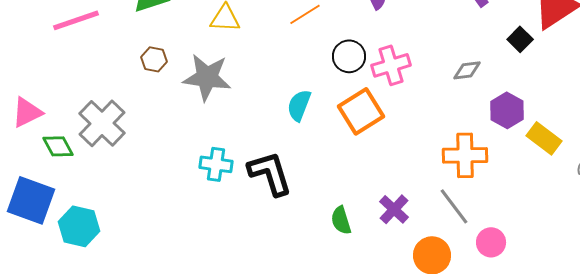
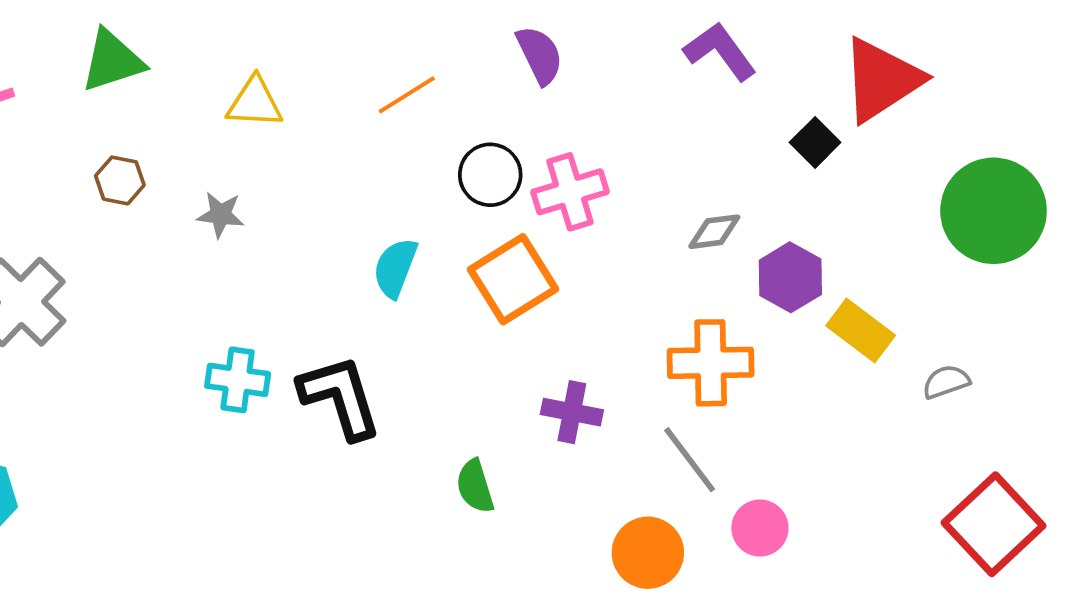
gray diamond: (467, 70) -> (714, 232), moved
gray star: (207, 77) -> (221, 215), size x0.5
purple cross: (394, 209) -> (572, 412), moved, turned -32

